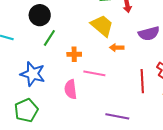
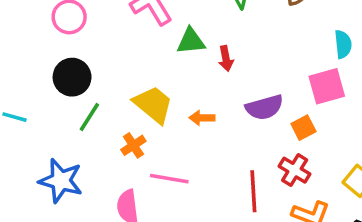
yellow trapezoid: (102, 26) -> (153, 105), moved
orange arrow: (117, 48) -> (202, 118), moved
orange cross: (74, 54) -> (133, 145), turned -32

